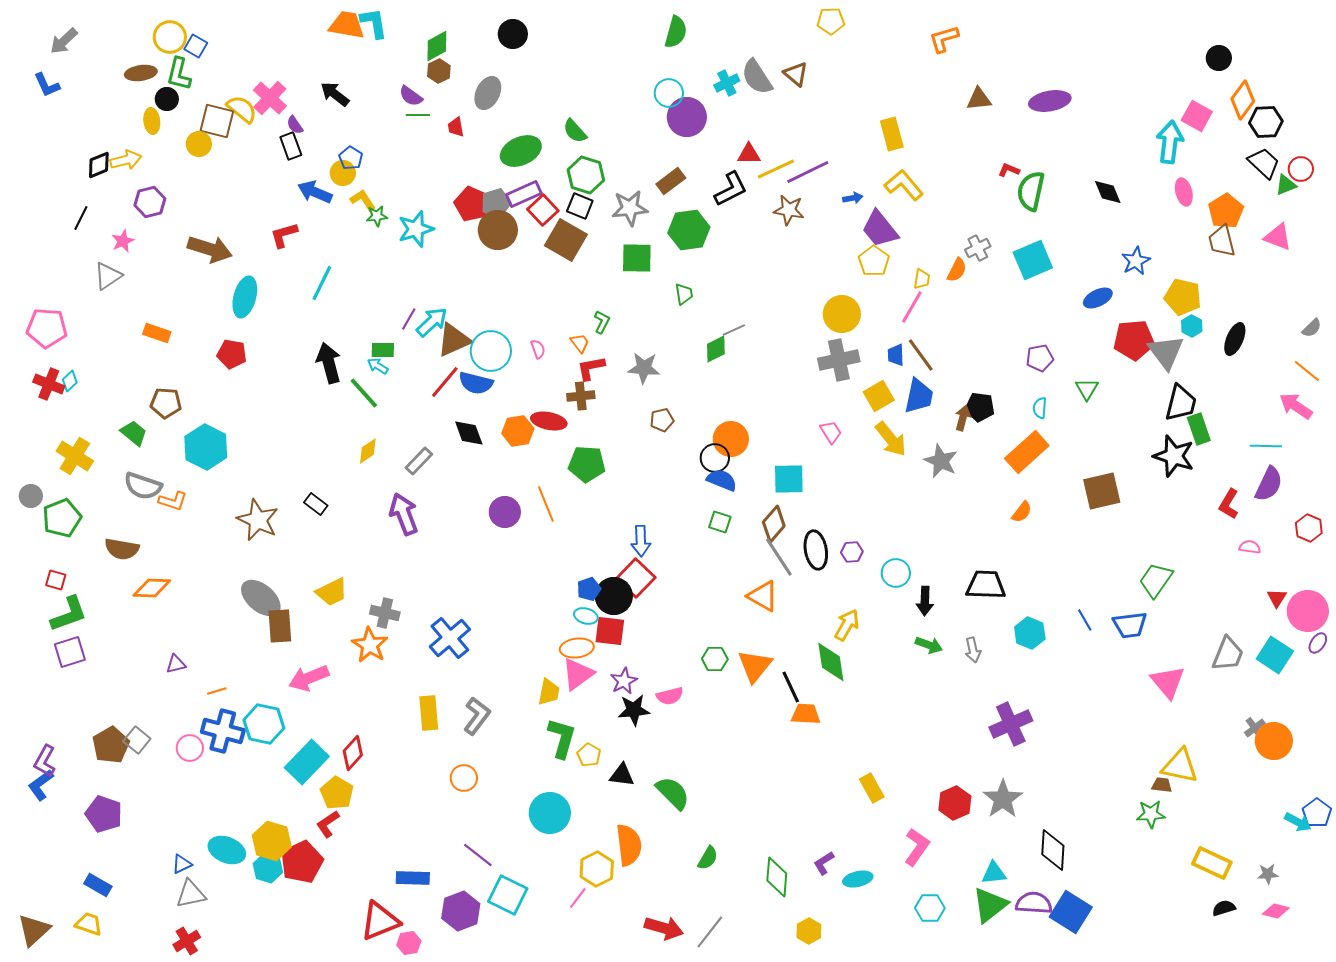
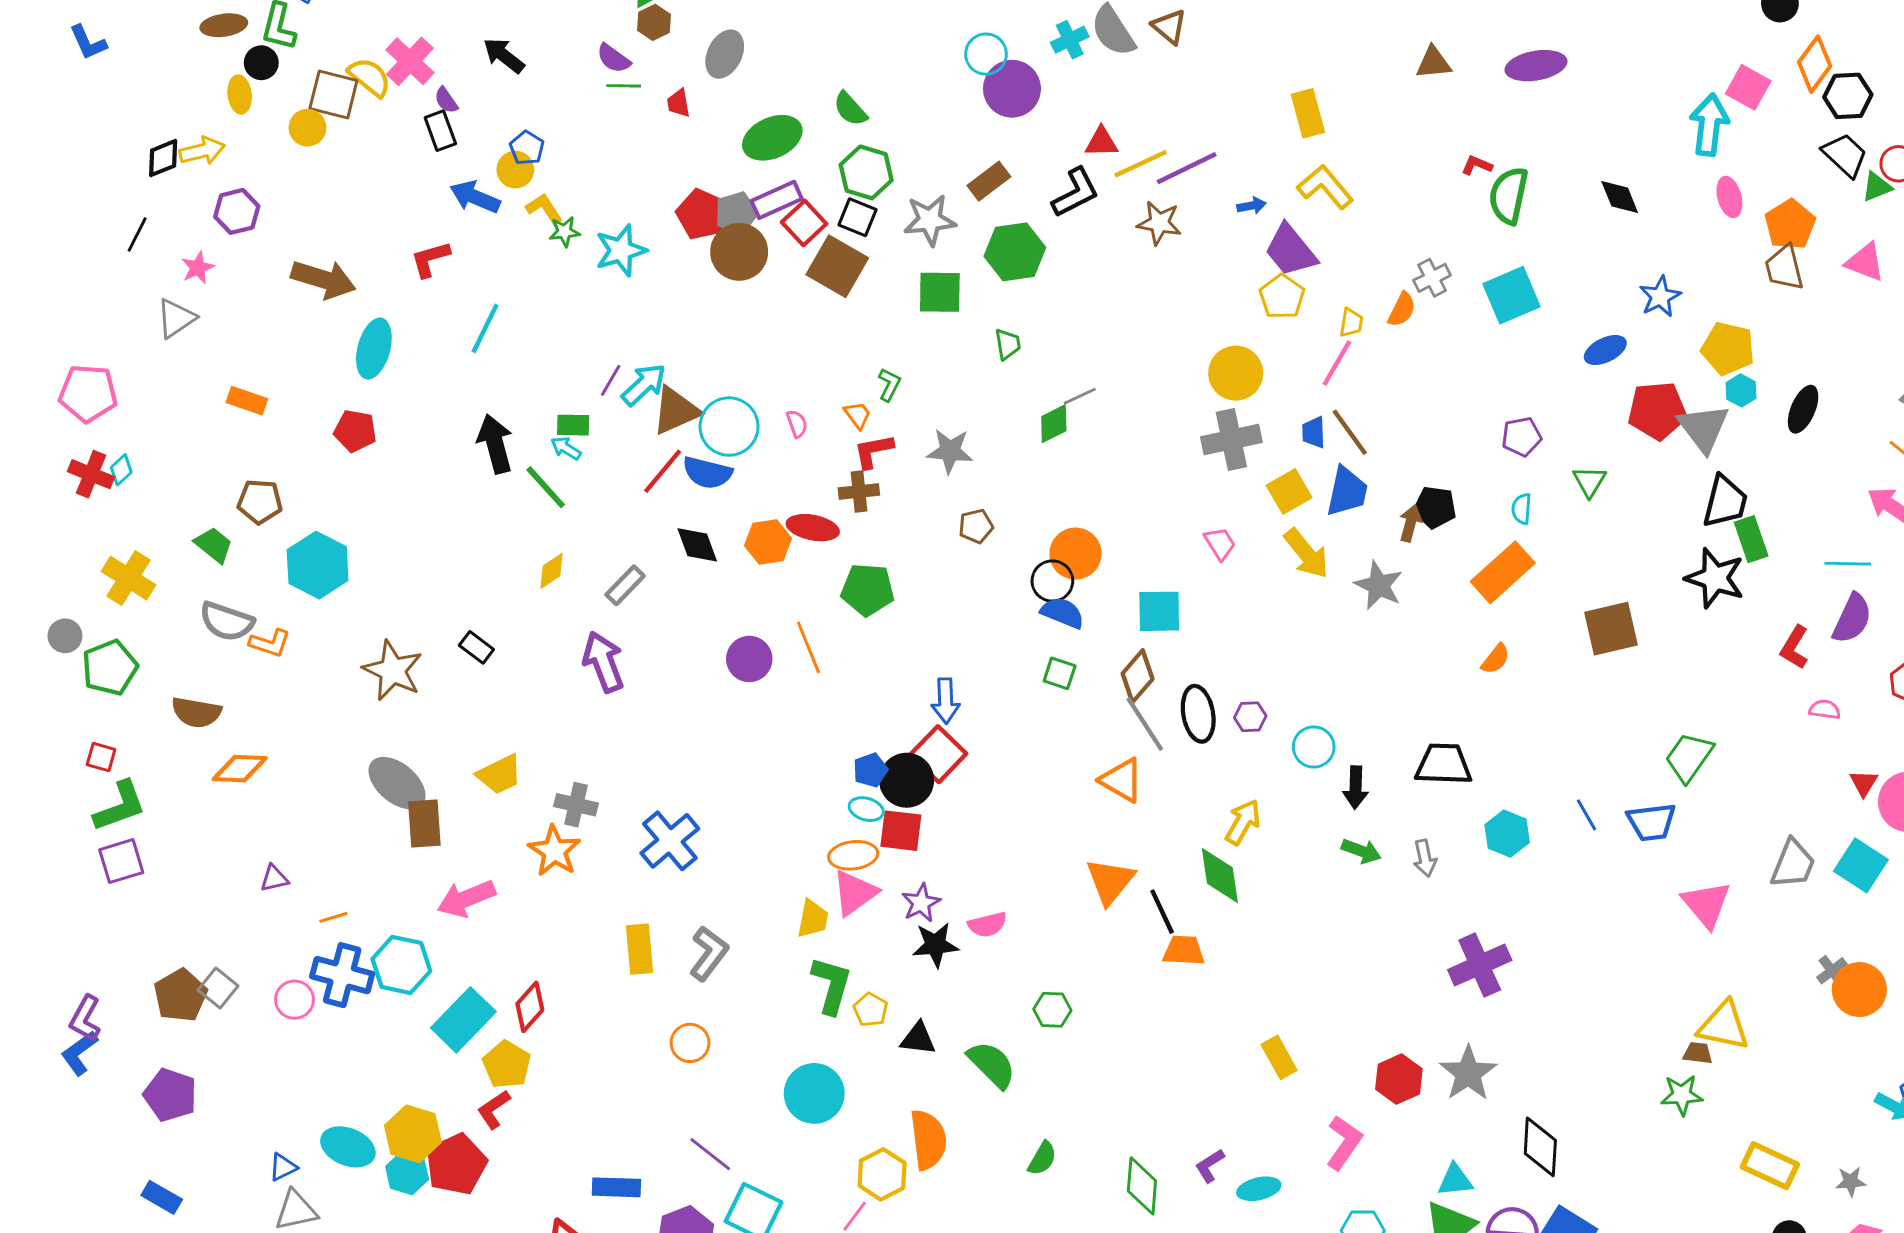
green hexagon: (715, 659) -> (1052, 1010), moved

